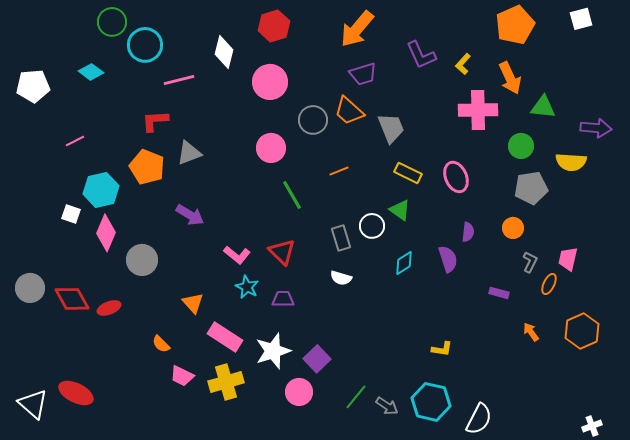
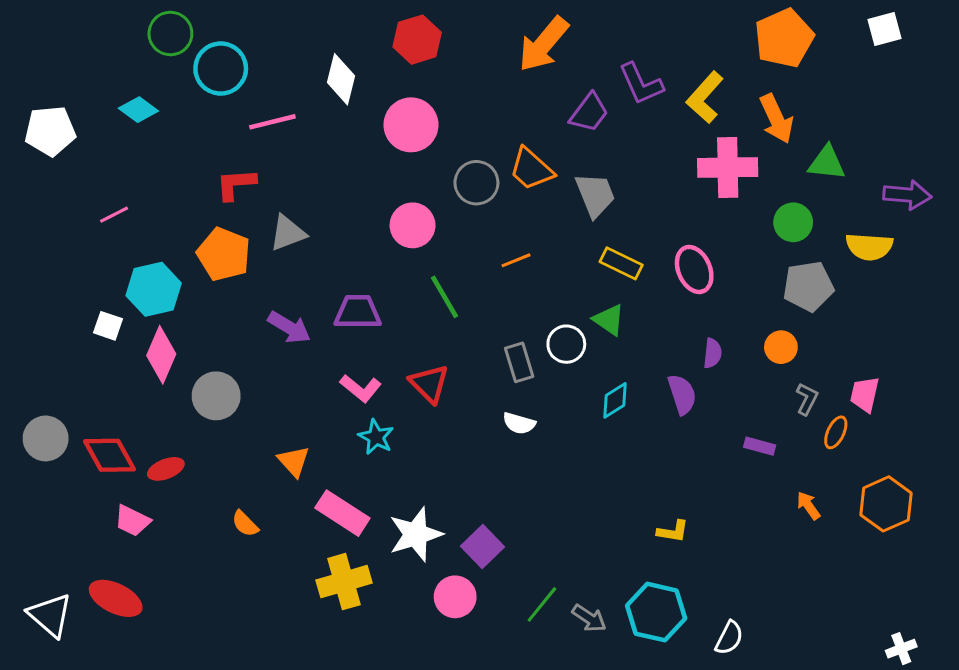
yellow L-shape: (463, 64) -> (705, 97), size x1.6
purple trapezoid: (363, 74) -> (589, 113), moved, turned -36
purple trapezoid: (283, 299) -> (358, 312), moved, size x1.4
pink trapezoid: (182, 376) -> (132, 521), moved
white semicircle: (479, 419) -> (729, 638), size x0.7

